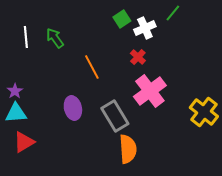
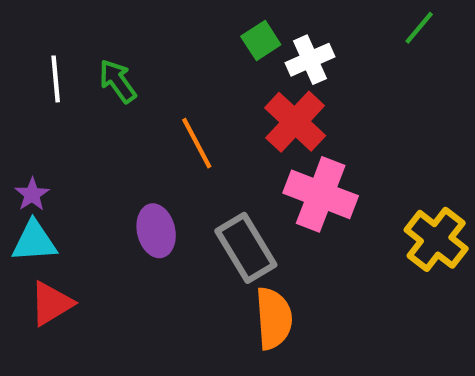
green line: (173, 13) -> (419, 28), moved
red cross: (138, 57) -> (295, 122), size x1.8
pink cross: (150, 91) -> (321, 194), turned -32

